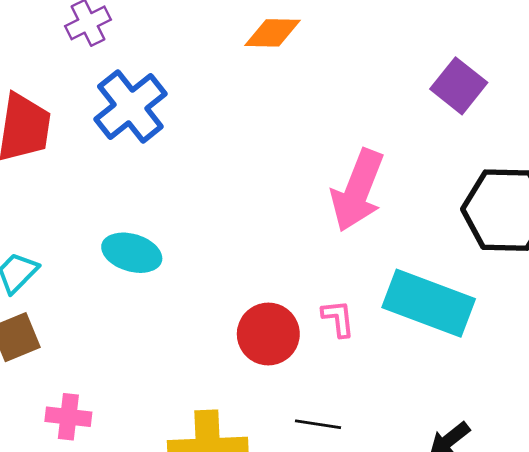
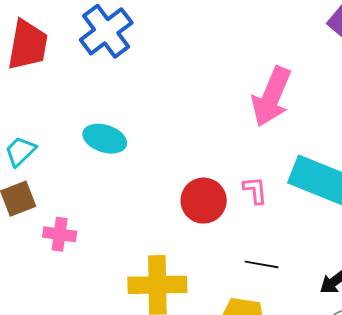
pink cross: (68, 417) -> (60, 234), moved
black line: (318, 424) -> (261, 264), moved

